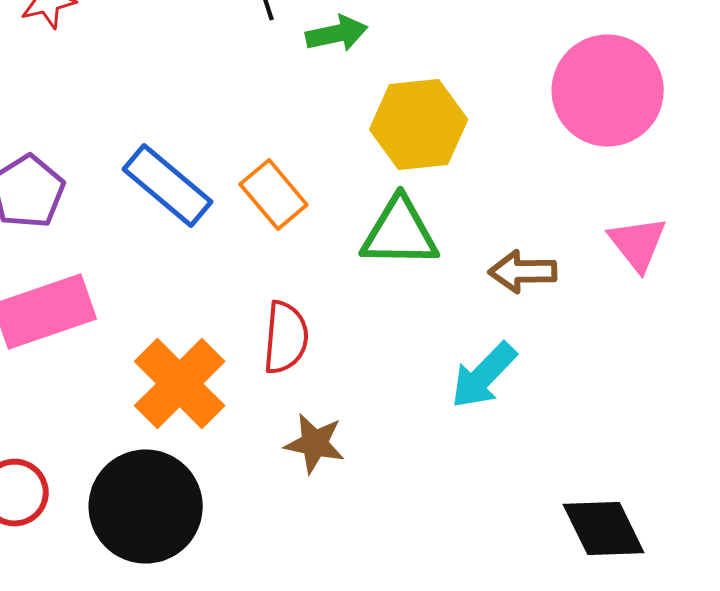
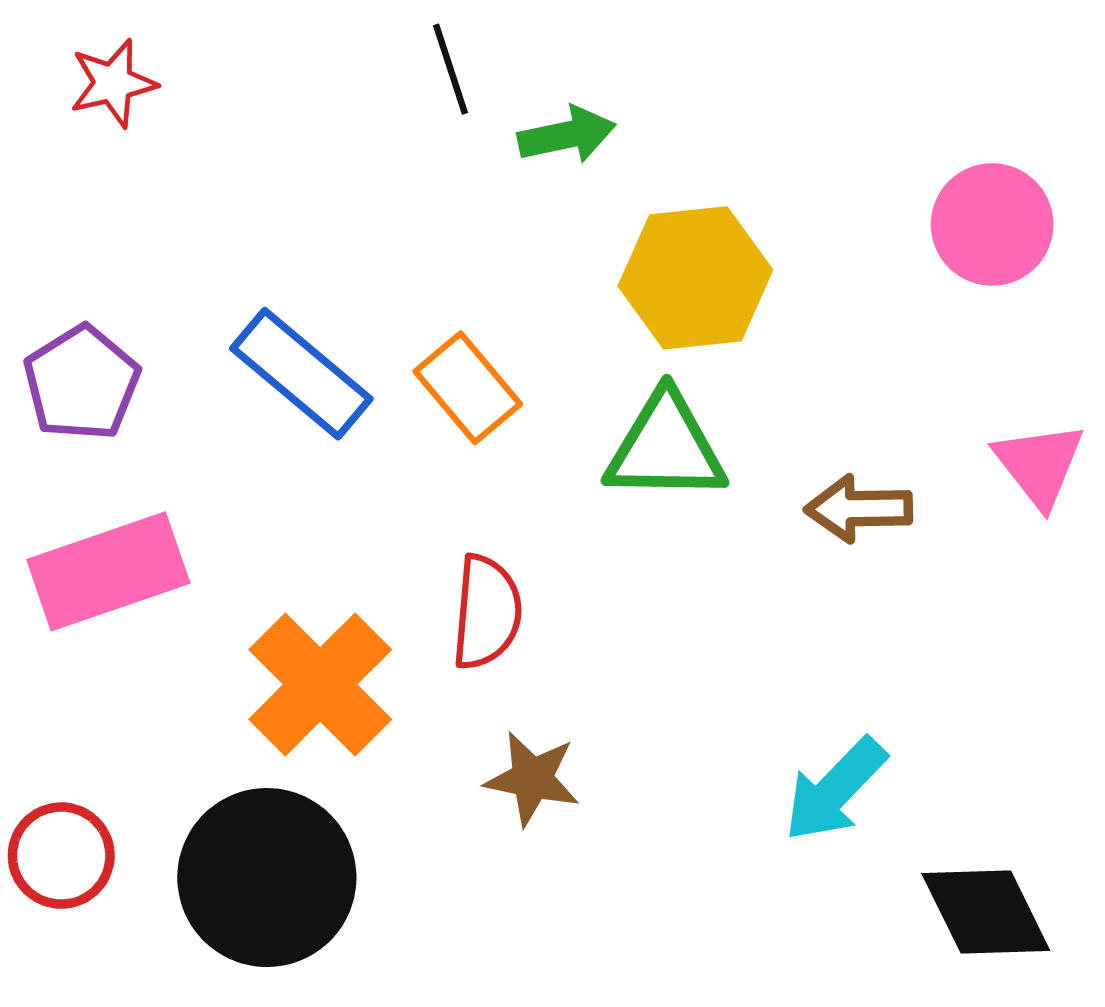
pink circle: (608, 91) -> (992, 224), size x0.7
cyan arrow: (484, 376) -> (835, 790), moved

